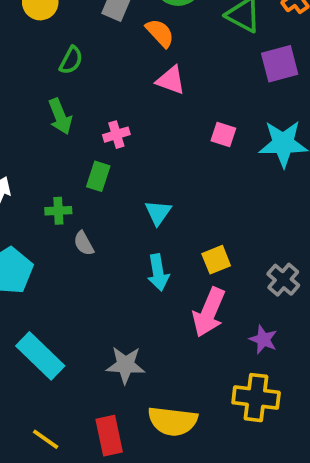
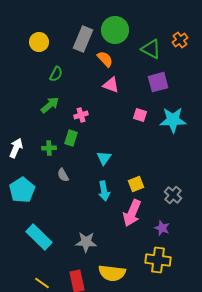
purple square: (280, 64) -> (158, 82), moved
green arrow: (60, 116) -> (50, 105), turned -108
green cross: (58, 211) -> (49, 148), moved

